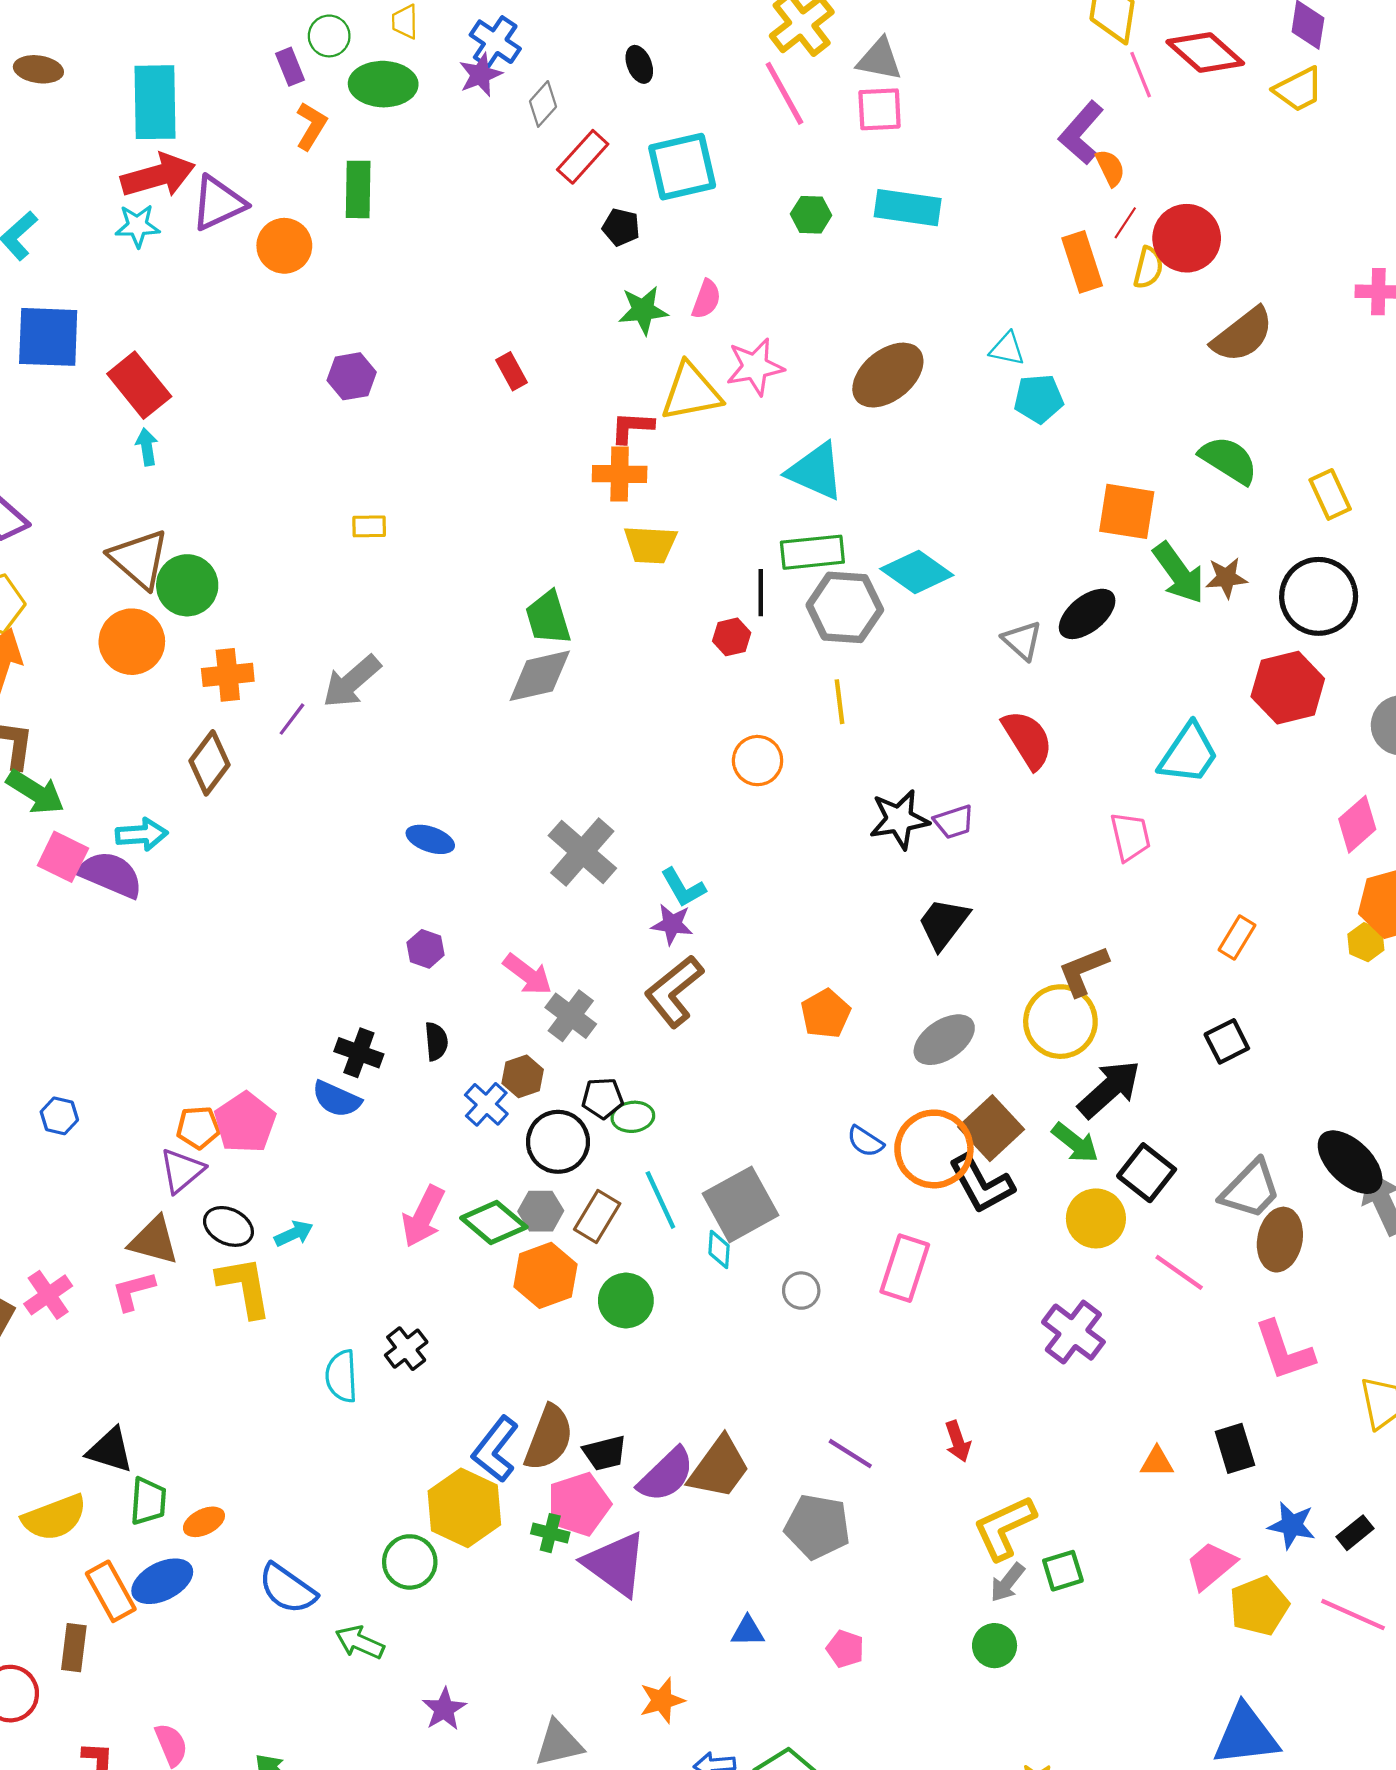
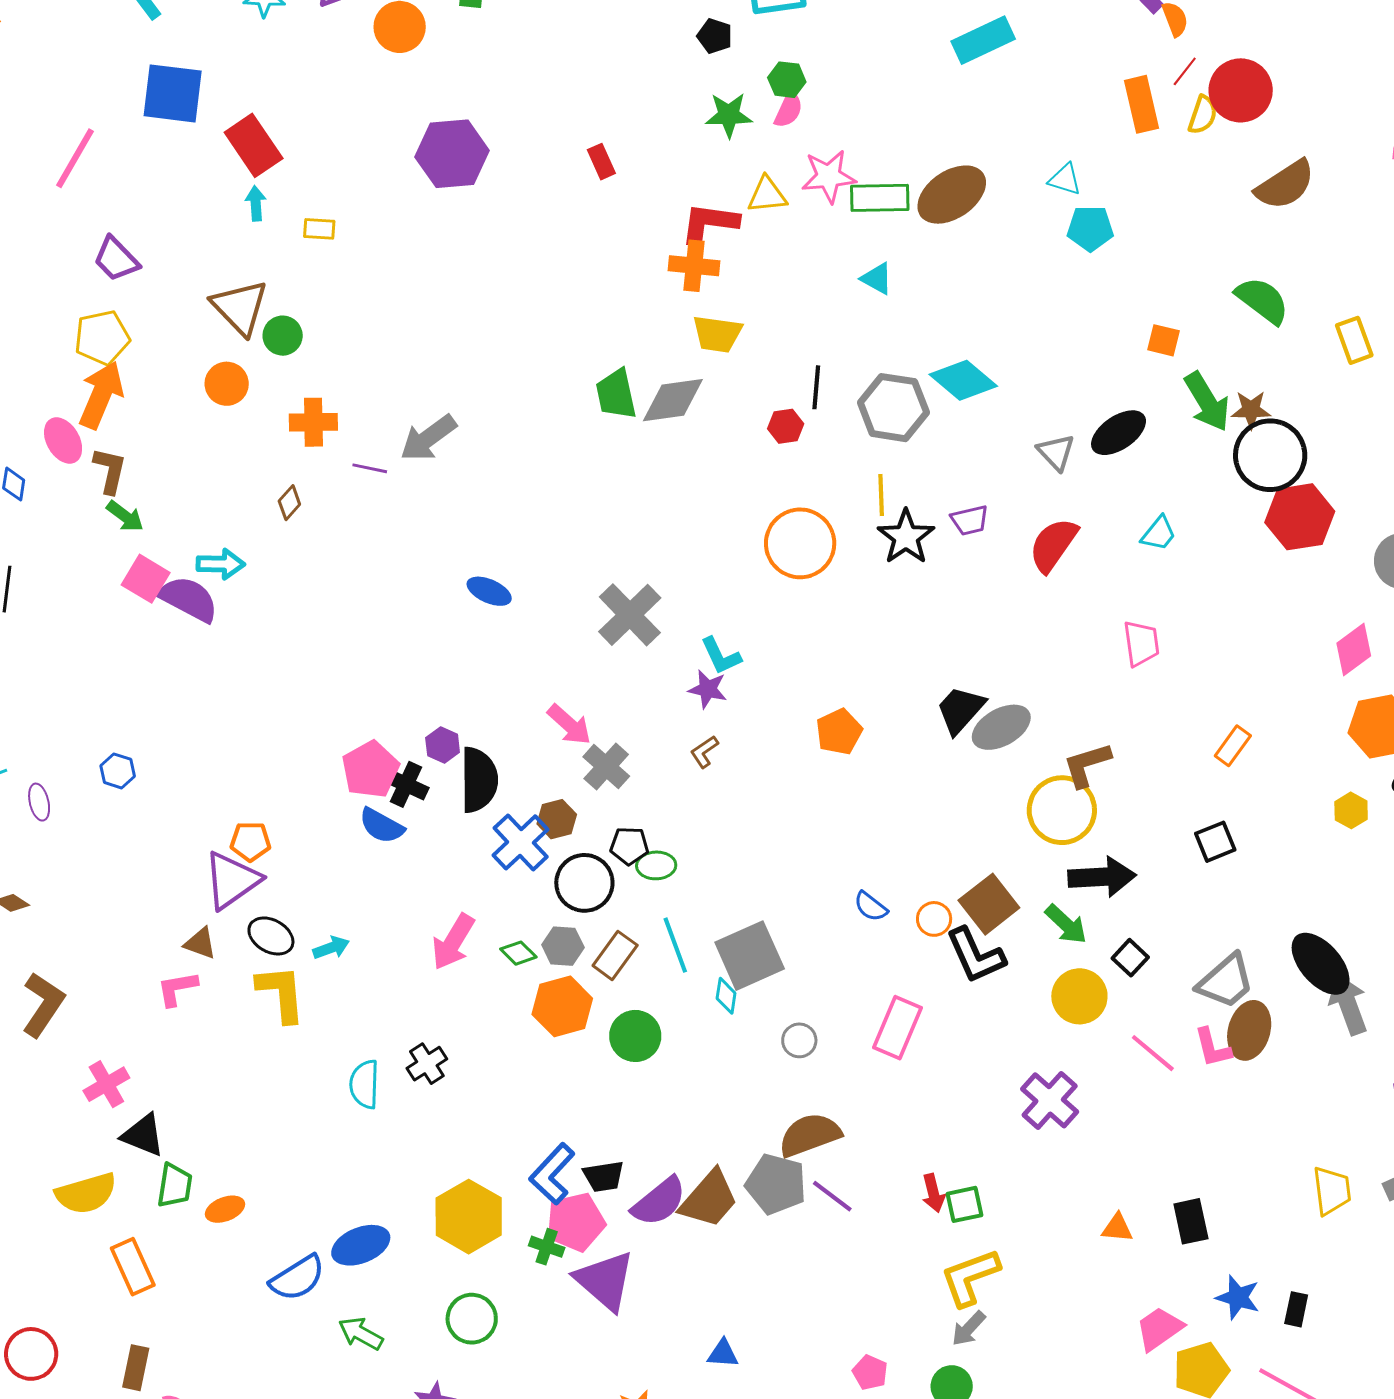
cyan rectangle: (908, 208) -> (983, 40), turned -38
green hexagon: (811, 215) -> (787, 80), moved
purple hexagon: (352, 376) -> (452, 154), size x1.6
yellow triangle: (691, 392) -> (767, 195), size x0.7
red L-shape: (632, 427) -> (709, 223), size x1.4
cyan triangle: (816, 471) -> (877, 279), size x0.6
orange square: (1127, 511) -> (1163, 340), size x0.6
yellow rectangle: (369, 526) -> (319, 229), moved
green rectangle: (812, 552) -> (880, 198), moved
green circle: (187, 585) -> (283, 336), size x0.7
black circle: (1319, 596) -> (1270, 455), moved
orange circle: (132, 642) -> (227, 384), size x0.7
gray diamond: (540, 676) -> (673, 400), moved
purple line: (292, 719) -> (370, 468), turned 60
red semicircle: (1028, 739) -> (1053, 545), turned -118
cyan trapezoid: (1189, 754) -> (1159, 533), moved, size x0.6
orange circle: (758, 761) -> (800, 543), size x1.5
brown diamond: (209, 763) -> (289, 503), size x0.6
green arrow: (35, 792) -> (125, 516), size x0.7
black star: (899, 819) -> (906, 537), moved, turned -30
purple trapezoid: (954, 822) -> (970, 520), moved
yellow hexagon: (1366, 942) -> (1351, 810), moved
purple hexagon: (425, 949) -> (443, 745), moved
brown L-shape: (674, 991) -> (704, 752), size x0.5
orange pentagon: (826, 1014) -> (839, 732), moved
gray ellipse: (944, 1040) -> (1001, 727), moved
black semicircle: (436, 1041) -> (479, 780), size x1.8
black arrow: (1109, 1089) -> (1102, 877), turned 34
blue cross: (486, 1104) -> (521, 842), size x1.4
blue hexagon: (59, 1116) -> (118, 771), moved
pink pentagon: (245, 1123) -> (371, 769), moved
orange circle: (934, 1149) -> (934, 919), size x0.5
purple triangle: (182, 1171) -> (232, 880), size x1.4
black square: (1147, 1173) -> (1130, 958), size x0.7
green diamond: (494, 1223) -> (518, 953), size x0.6
brown triangle: (154, 1241) -> (200, 943), size x0.7
pink cross: (48, 1295) -> (106, 1084), moved
pink L-shape: (1284, 1351) -> (1213, 1048), moved, size x0.7
brown semicircle: (549, 1438) -> (810, 1135), moved, turned -136
blue L-shape: (495, 1449) -> (552, 1174), moved
gray pentagon: (817, 1527) -> (776, 1184), moved
black rectangle: (1355, 1533) -> (1296, 1309), turned -44
green circle: (410, 1562) -> (472, 1319), moved
green square: (1063, 1571) -> (965, 1204), moved
blue ellipse: (162, 1581) -> (361, 1245), moved
blue semicircle: (287, 1589) -> (297, 1278), turned -72
brown rectangle: (74, 1648) -> (136, 1368), moved
pink pentagon: (845, 1649) -> (870, 1372), moved

